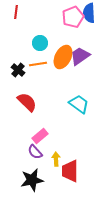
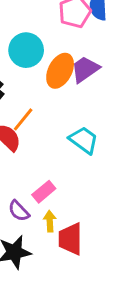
cyan circle: (40, 43) -> (26, 50), size x1.5
orange line: (38, 64) -> (23, 119), moved, turned -42
pink rectangle: (40, 136) -> (44, 192), moved

